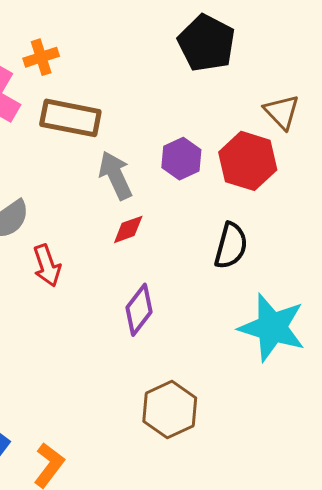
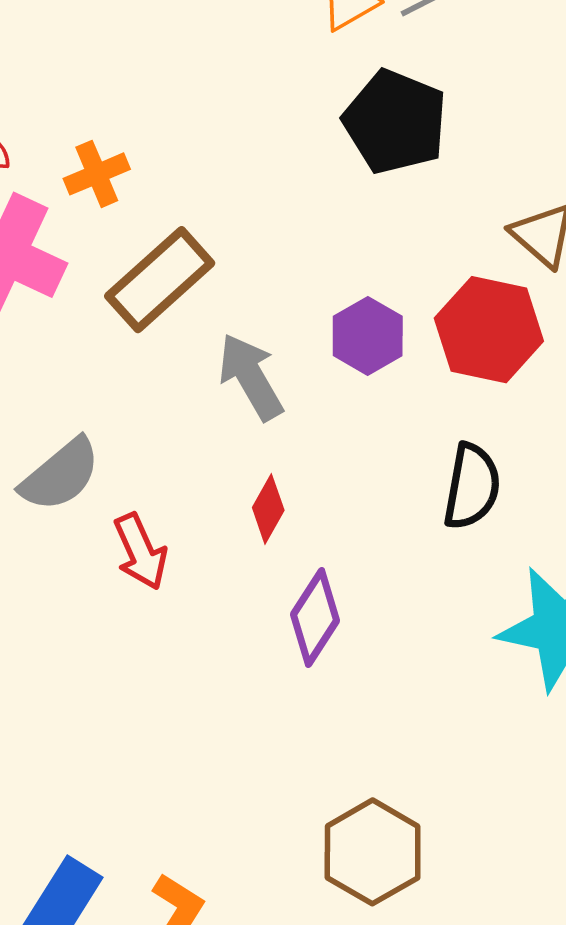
brown rectangle: (70, 118) -> (160, 280), turned -48
red diamond: (128, 229) -> (268, 509), moved, turned -36
brown hexagon: (170, 410) -> (373, 852), moved

